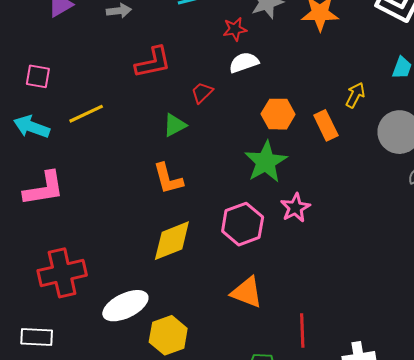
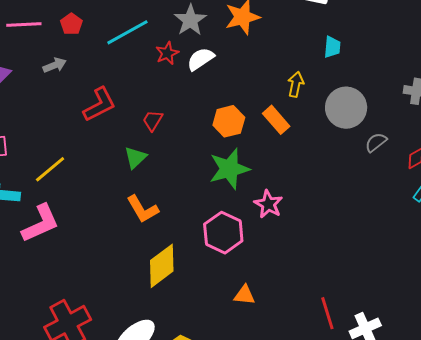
white semicircle: (244, 62) -> (201, 59), moved
green star: (266, 162) -> (229, 169), turned 30
pink L-shape: (44, 189) -> (41, 223), moved
orange triangle: (247, 292) -> (244, 295), size x0.7
red line: (302, 331) -> (327, 313), moved

